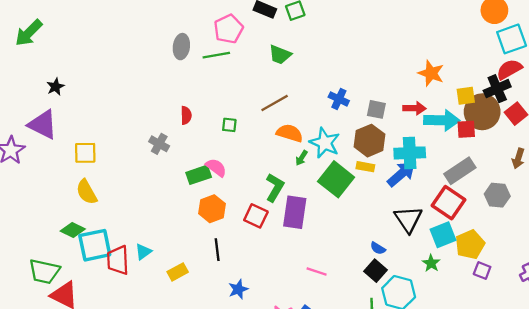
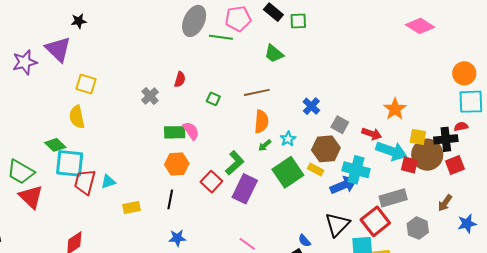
gray ellipse: (181, 47) -> (194, 21), size x1.4
red semicircle: (509, 69) -> (461, 126), size x0.6
orange semicircle: (290, 133) -> (261, 122), turned 60
cyan star: (325, 143) -> (288, 139), size x0.6

